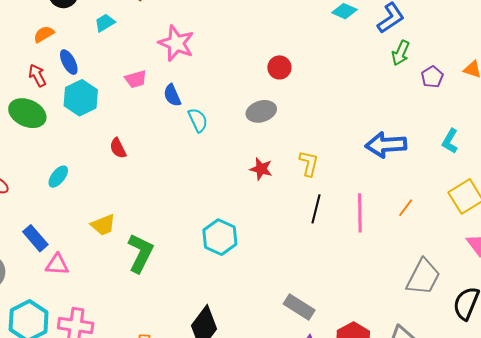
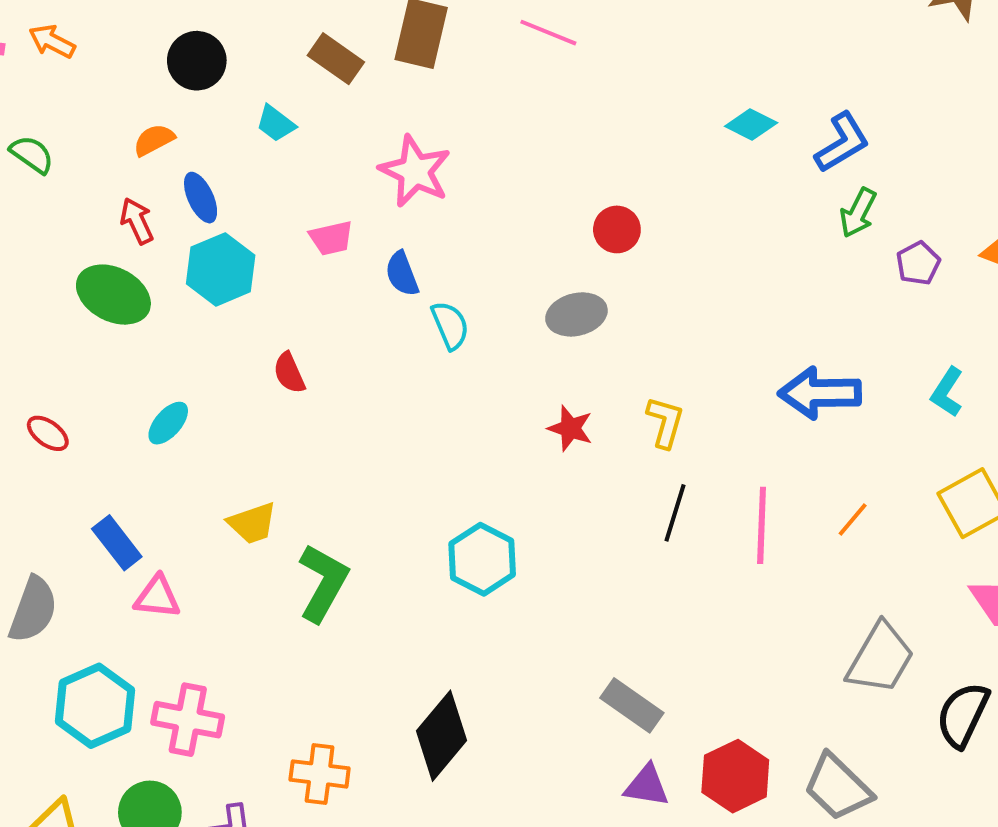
cyan trapezoid: (105, 23) -> (276, 124), turned -115

